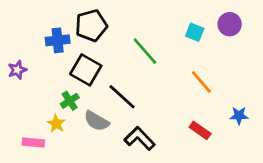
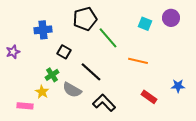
black pentagon: (91, 26) -> (85, 19), moved
black square: (86, 70) -> (64, 52), size x0.6
orange line: (201, 82) -> (138, 61), moved, turned -36

